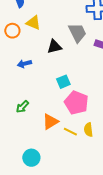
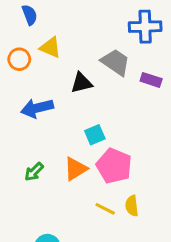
gray trapezoid: (77, 33) -> (115, 62), turned -30
blue arrow: (24, 64) -> (37, 108), size x1.5
orange triangle: (50, 122) -> (76, 169), moved

